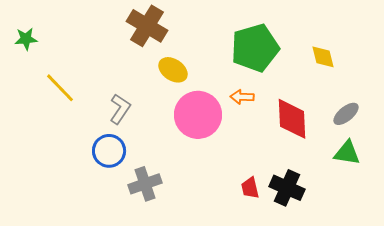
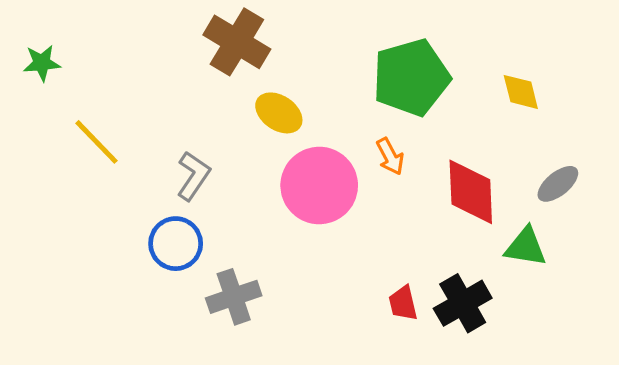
orange arrow: (242, 97) -> (390, 156), turned -120
green triangle: (347, 153) -> (526, 247), moved
black cross: (287, 188) -> (463, 303), turned 36

